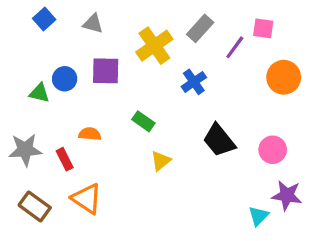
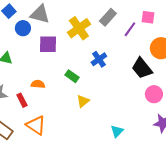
gray triangle: (93, 24) -> (40, 14), size x1.5
blue circle: (65, 79) -> (23, 28), moved
blue cross: (194, 82) -> (99, 59), moved
black trapezoid: (219, 140) -> (142, 68), moved
cyan triangle: (258, 216) -> (117, 131), moved

